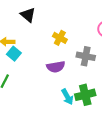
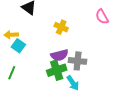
gray cross: (86, 56) -> (78, 61), moved
green cross: (85, 95) -> (57, 70), moved

